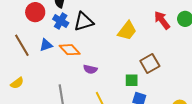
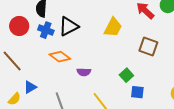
blue triangle: (46, 45) -> (30, 87), moved
brown square: (150, 63) -> (148, 47), moved, turned -30
green square: (132, 80) -> (126, 75), turned -32

